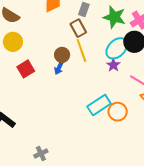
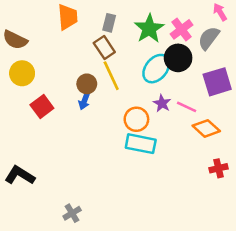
green star: (114, 17) -> (149, 29), turned 30
purple star: (113, 65) -> (162, 103), moved
cyan rectangle: (99, 105) -> (141, 144), turned 50
orange circle: (118, 112) -> (136, 119), moved

